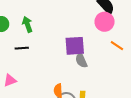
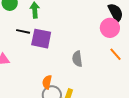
purple square: (75, 46) -> (41, 39), moved

